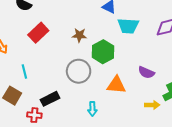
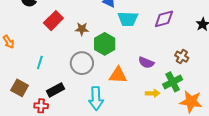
red rectangle: (38, 33) -> (53, 21), moved
cyan line: (24, 71) -> (40, 63), moved, turned 32
cyan arrow: (92, 109) -> (96, 98), size x1.6

